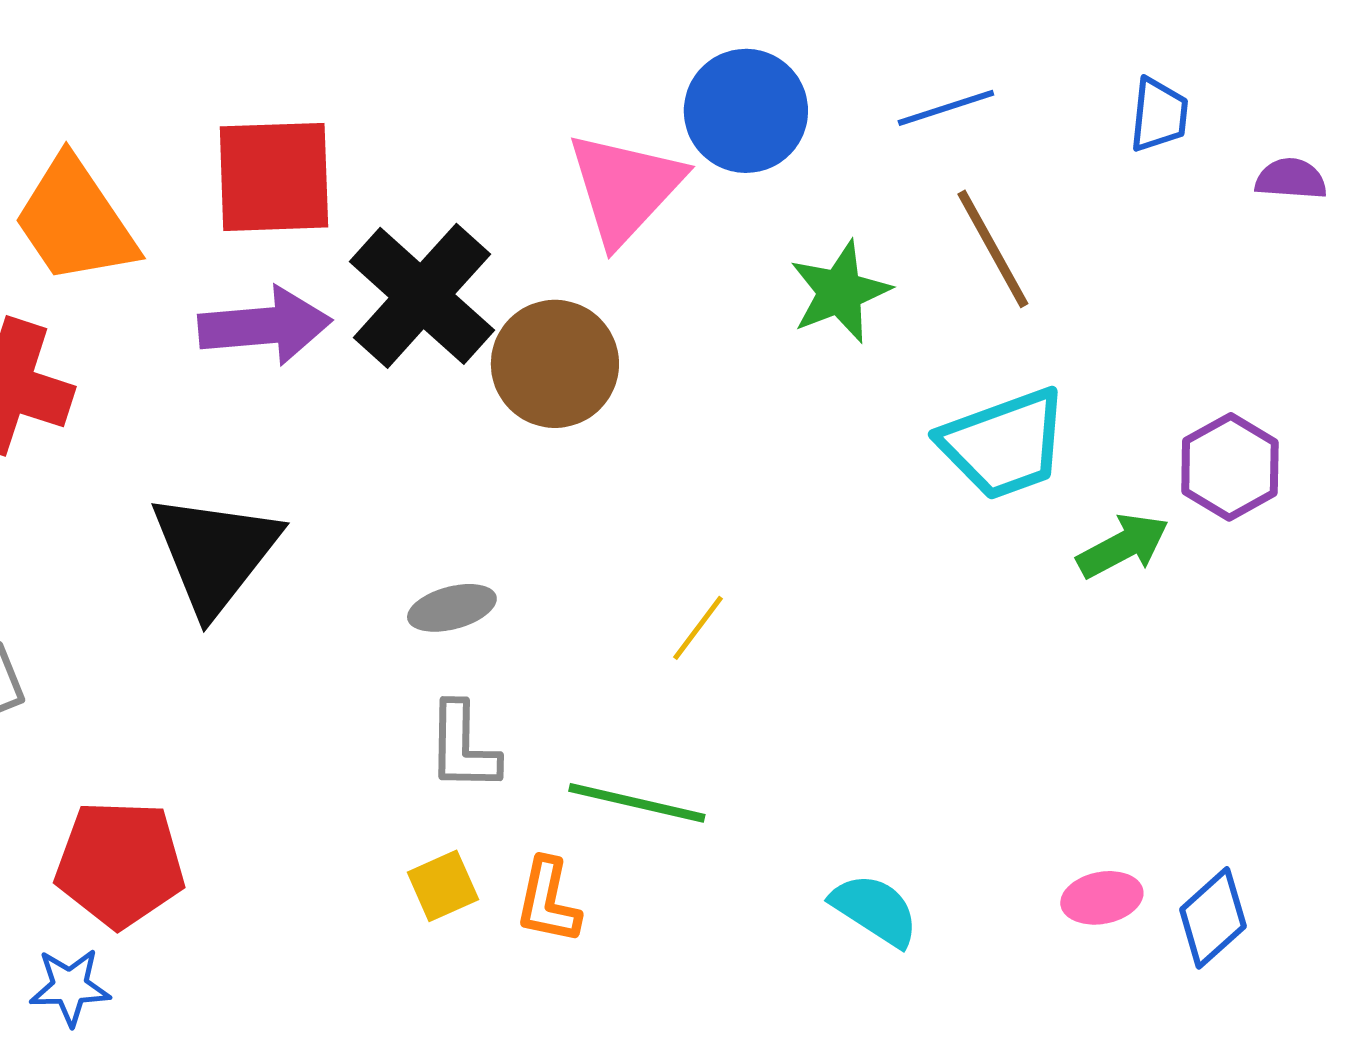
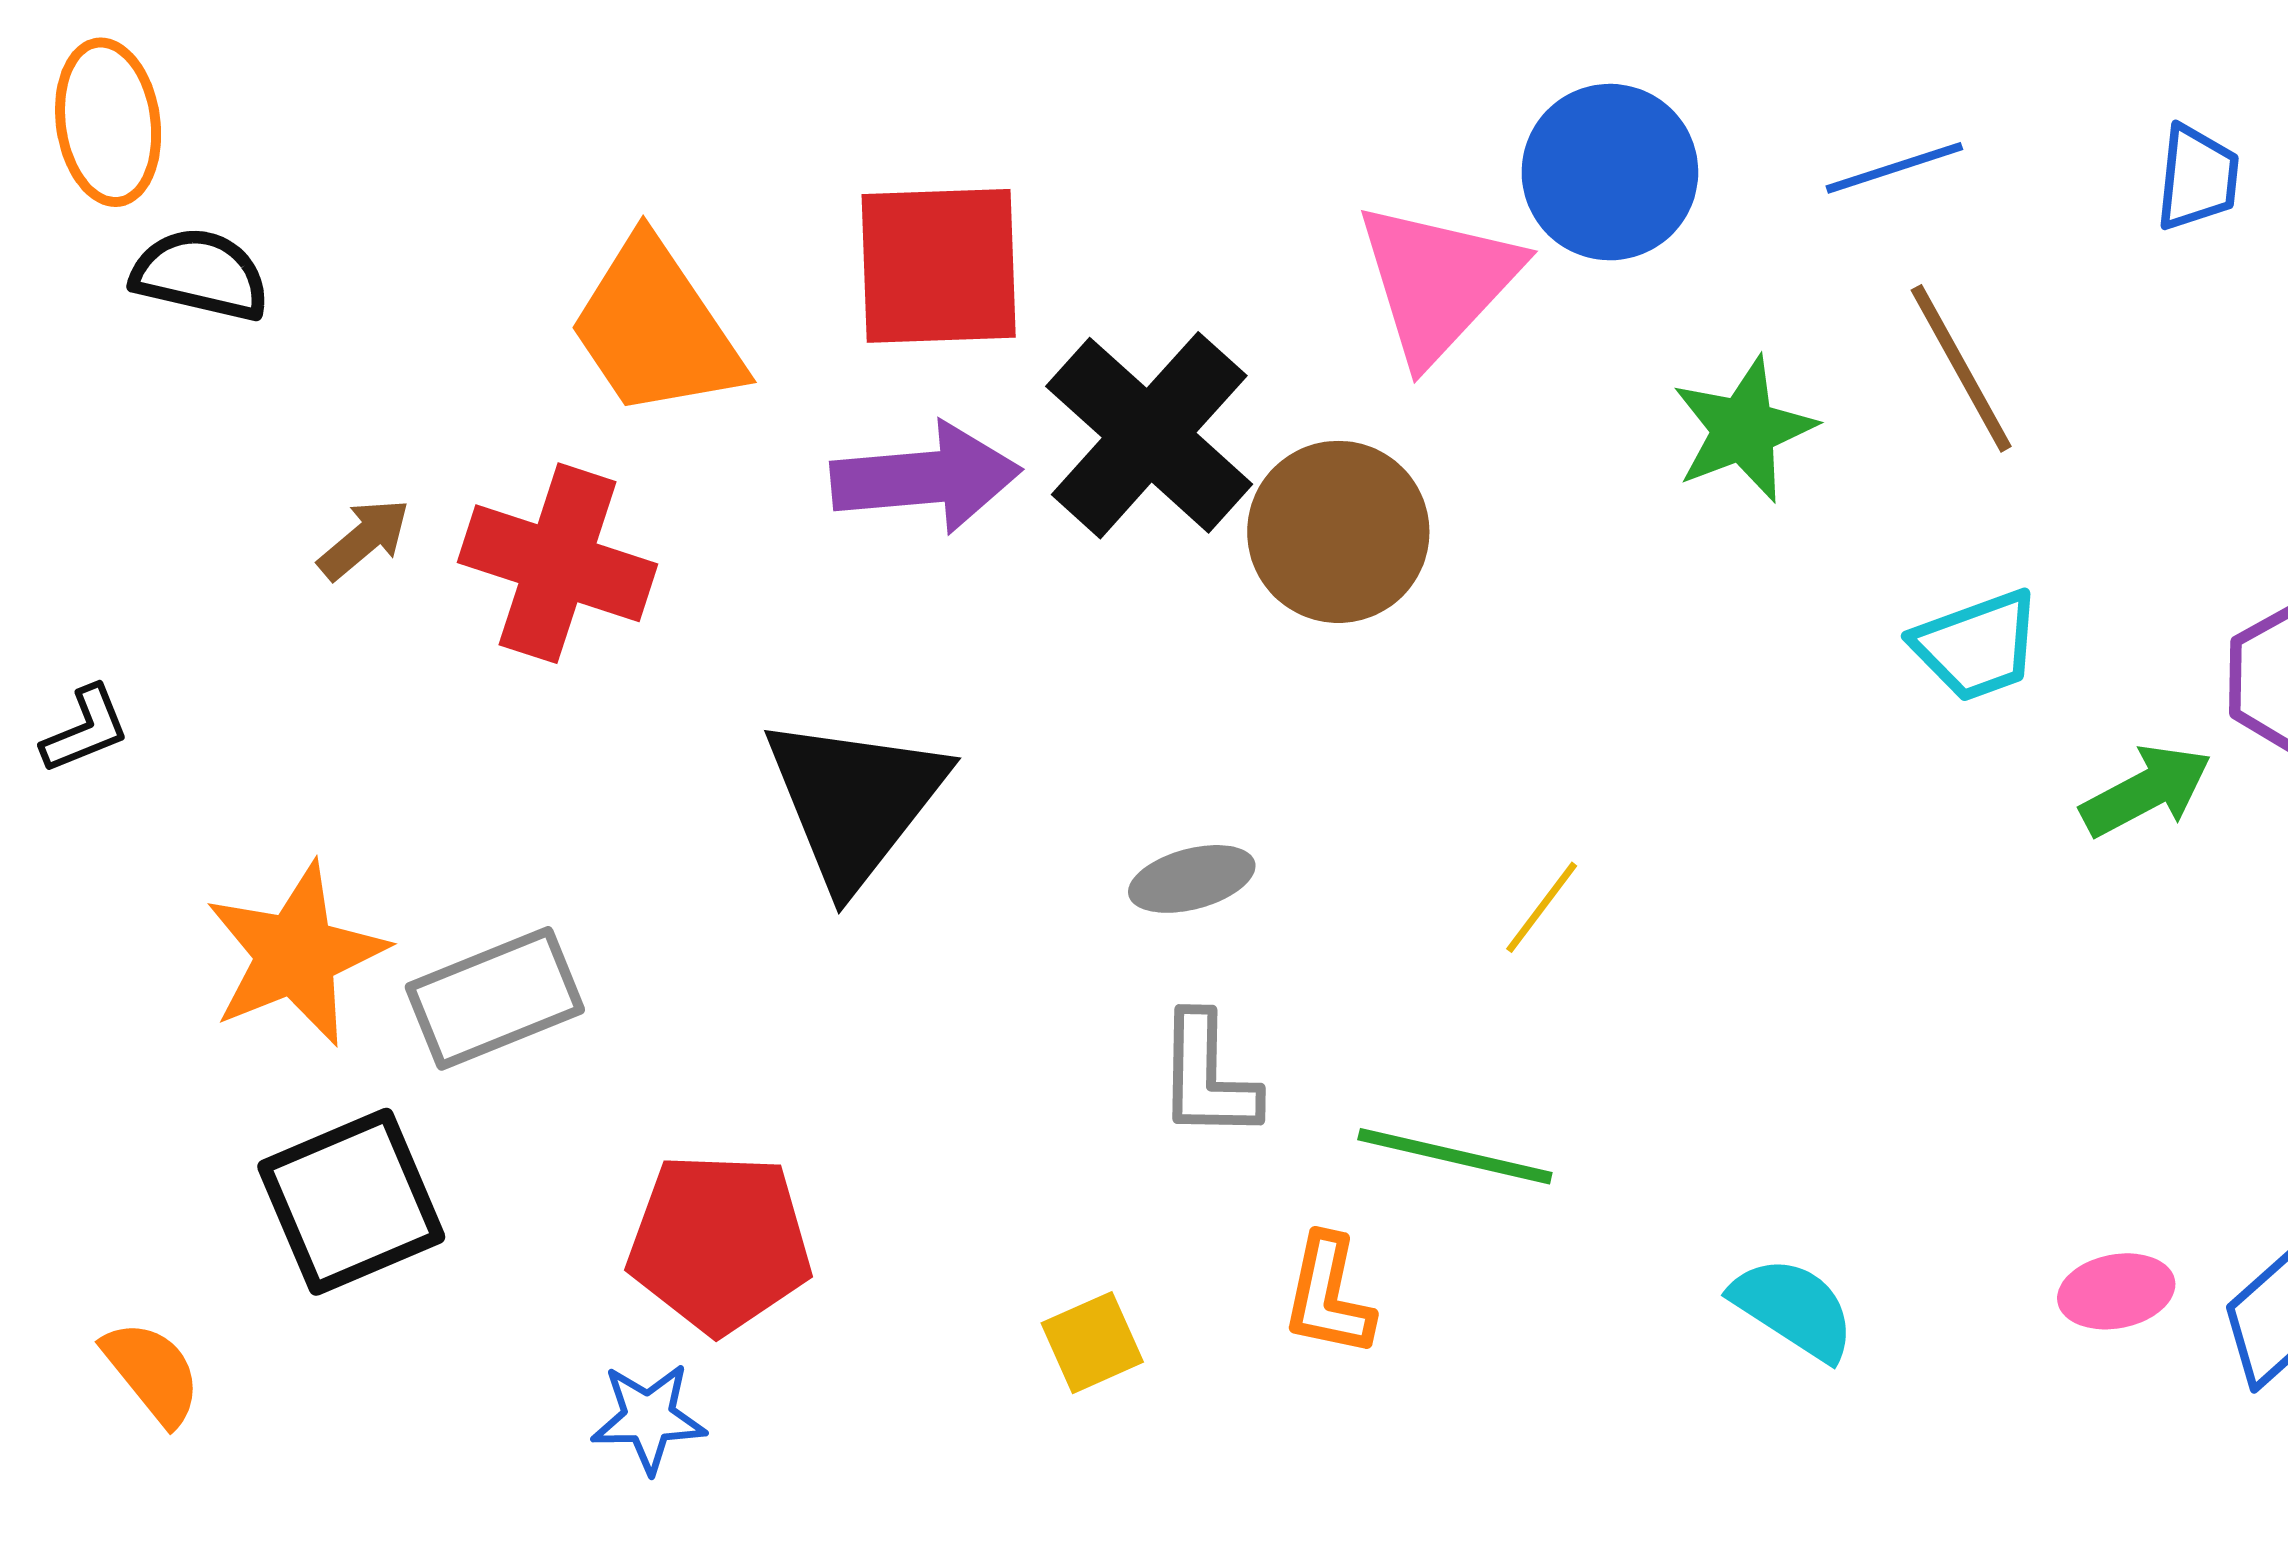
cyan trapezoid: (1004, 444) -> (1977, 646), size x0.7
yellow square: (443, 886) -> (1092, 1343), moved

